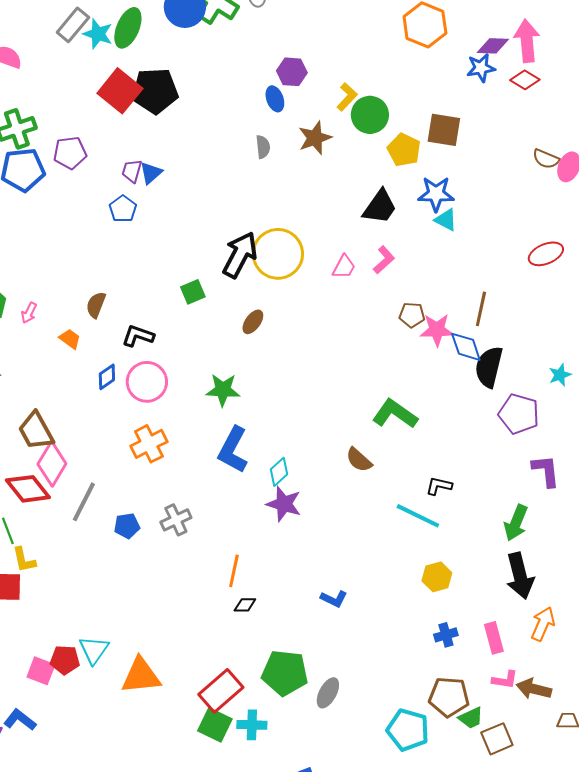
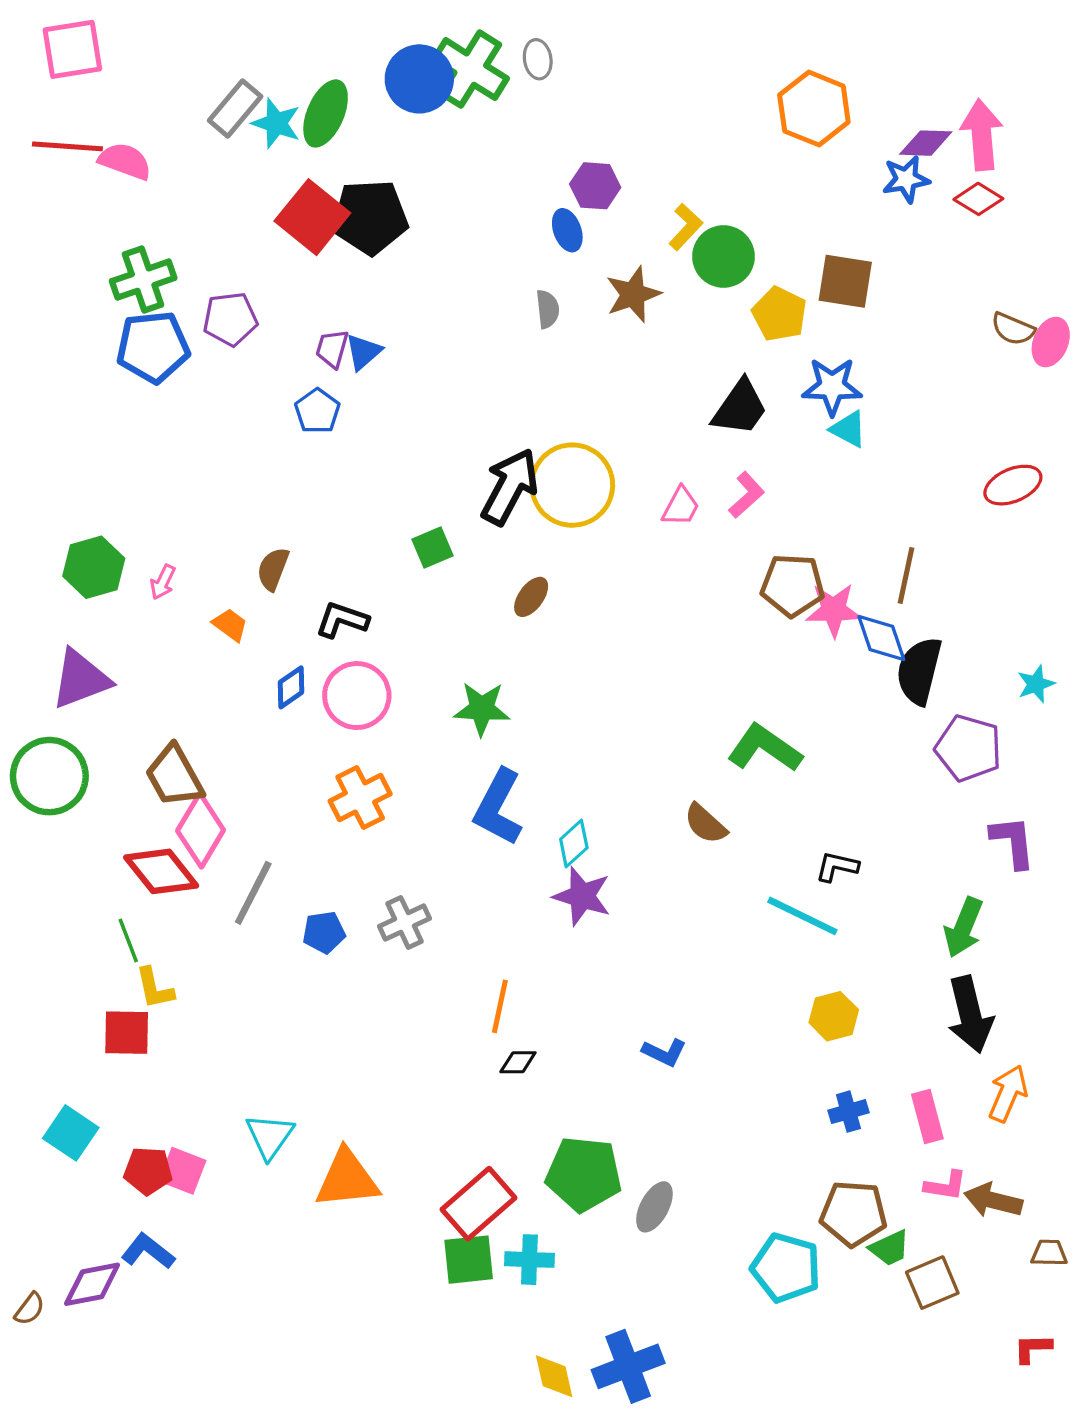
brown pentagon: (412, 315) -> (793, 585), size x1.5
red pentagon: (65, 660) -> (148, 1171), moved
green square: (215, 725) -> (469, 1260), turned -32

